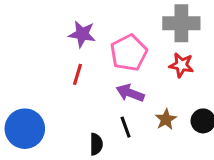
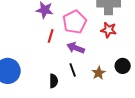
red line: (78, 74) -> (51, 36), moved
brown star: (166, 119) -> (99, 73), moved

